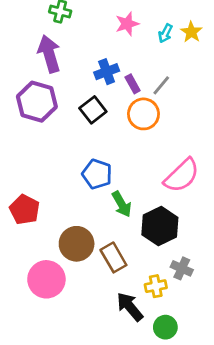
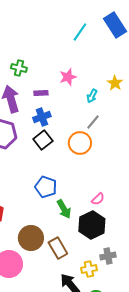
cyan arrow: (165, 33) -> (92, 96), moved
blue cross: (107, 72) -> (42, 117), moved
purple rectangle: (133, 84) -> (41, 93), moved, turned -64
pink semicircle: (182, 175) -> (98, 199), moved, size x0.5
gray cross: (182, 268) -> (108, 256), turned -35

